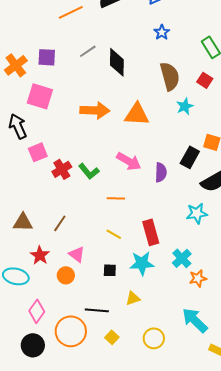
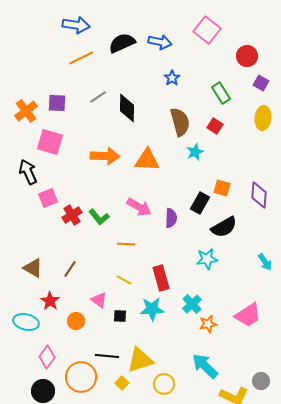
brown triangle: (23, 222) -> (33, 268), turned 30
pink triangle: (77, 254) -> (99, 300), moved
yellow triangle: (133, 298) -> (140, 360), moved, size x1.8

